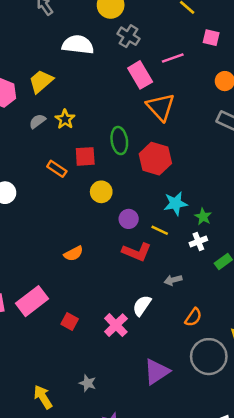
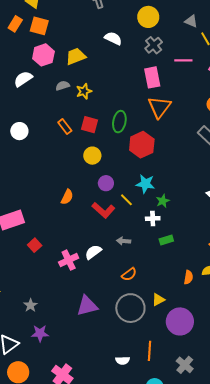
white semicircle: (78, 45) -> (113, 38), size x0.7
pink line: (173, 58) -> (183, 60), moved
orange semicircle: (73, 254) -> (67, 197), moved, turned -56
gray star: (88, 383) -> (31, 305), moved

